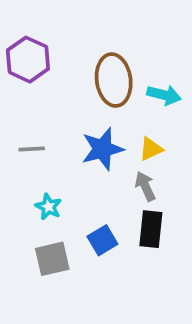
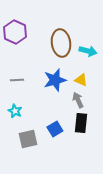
yellow triangle: (151, 149) -> (81, 80), turned 48
cyan star: (48, 207) -> (15, 111), moved

